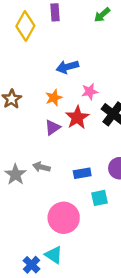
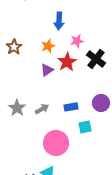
blue arrow: (67, 67) -> (59, 21), turned -72
gray arrow: (41, 167) -> (42, 109), moved, turned 136

